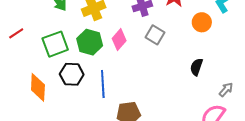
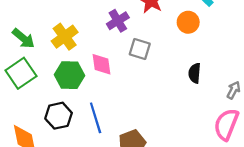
pink diamond: (119, 40) -> (101, 64), turned -35
green square: (55, 44) -> (21, 73), moved

